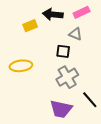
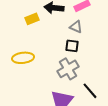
black square: (63, 51) -> (72, 46), moved

